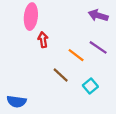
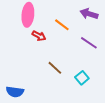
red arrow: (43, 40) -> (39, 36), turned 128
orange line: (76, 55) -> (62, 25), moved

